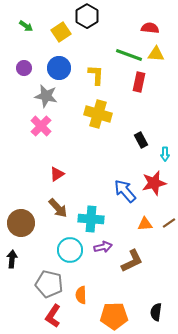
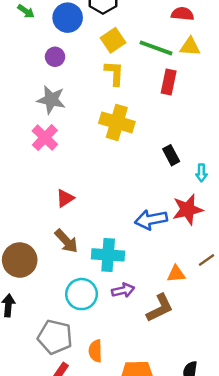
yellow square: (61, 32) -> (113, 40), moved
purple circle: (24, 68) -> (55, 57), moved
blue circle: (59, 68) -> (68, 18), moved
blue arrow: (125, 191) -> (151, 220), turned -60
orange triangle: (145, 224) -> (176, 274), moved

